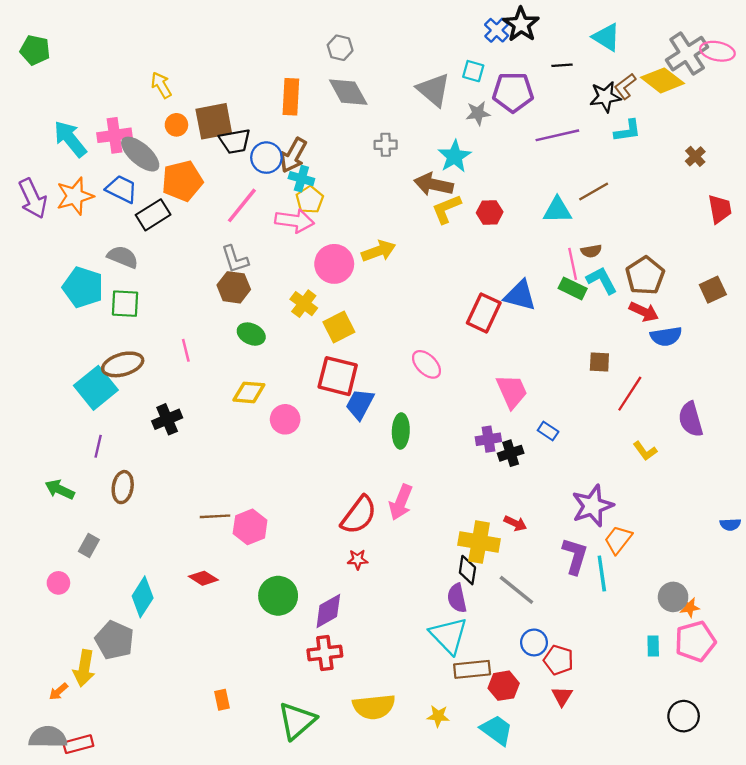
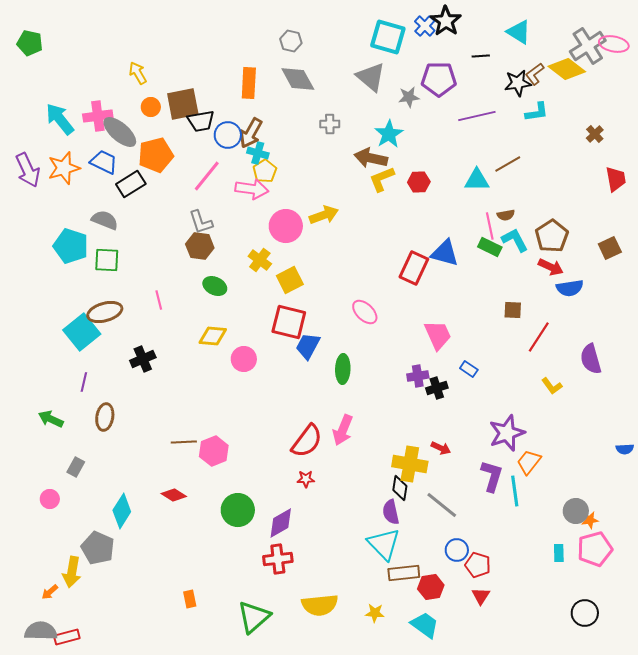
cyan square: (473, 71) -> (388, 37), moved, size x1.8

